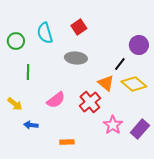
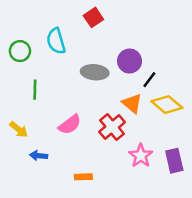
red square: (79, 27) -> (93, 17), moved
purple circle: (139, 45) -> (130, 61), moved
purple rectangle: (140, 129) -> (174, 161), turned -54

